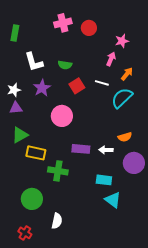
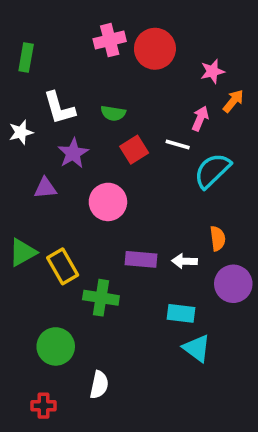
red circle: (89, 28) -> (155, 49), size x1.5
pink arrow: (111, 59) -> (200, 118), moved
orange arrow: (127, 74) -> (233, 101), moved
white star: (14, 90) -> (21, 132), moved
purple triangle: (16, 108) -> (45, 188), moved
green triangle: (20, 135) -> (23, 252), moved
orange semicircle: (125, 137) -> (218, 239), turned -80
yellow rectangle: (36, 153) -> (63, 266), turned 48
red cross: (25, 233) -> (44, 406), turned -32

